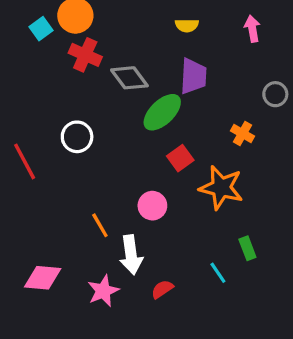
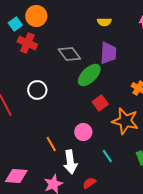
red cross: (85, 55) -> (27, 43), moved
cyan line: (218, 273) -> (107, 156), moved

